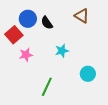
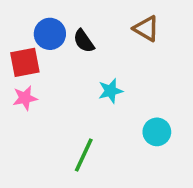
red square: (14, 35) -> (25, 62), turned 30
pink star: (26, 55) -> (25, 98), moved

